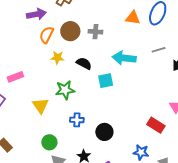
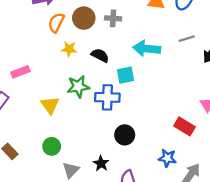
blue cross: (77, 120) -> (107, 97), moved, size x1.5
green circle: (49, 142) -> (52, 146), moved

